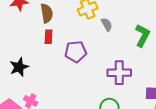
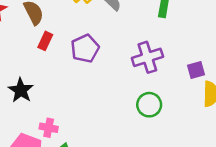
red rectangle: (48, 37) -> (45, 41), turned 40

